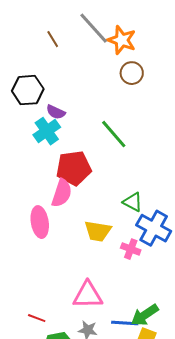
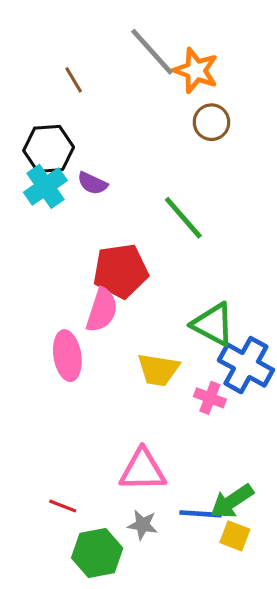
brown line: (53, 39) -> (74, 80), moved
cyan cross: (47, 131) -> (45, 186), moved
green triangle: (133, 202) -> (213, 324), size x1.4

